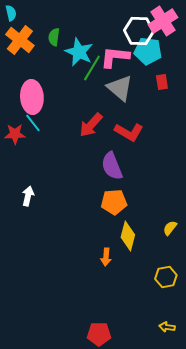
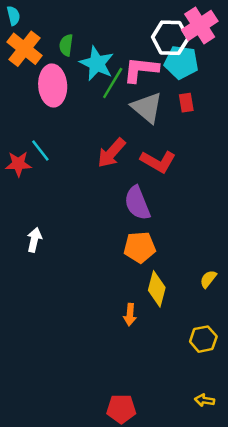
red rectangle: (162, 82) -> (186, 103), moved
pink ellipse: (32, 97) -> (53, 85), moved

